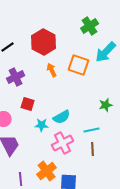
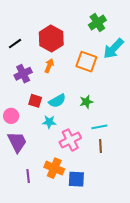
orange arrow: (52, 70) -> (49, 66), moved, turned 48
green star: (106, 105) -> (86, 102), moved
cyan semicircle: (62, 117) -> (57, 101), moved
orange cross: (47, 171) -> (54, 168), turned -30

